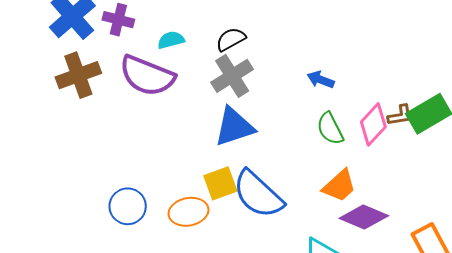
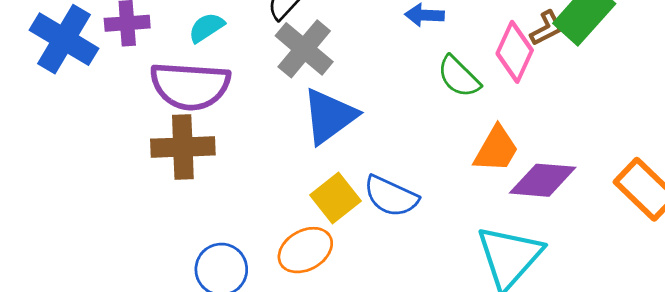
brown cross: (78, 75) -> (183, 147), moved, turned 36
blue semicircle: (258, 194) -> (391, 196), size x0.7

